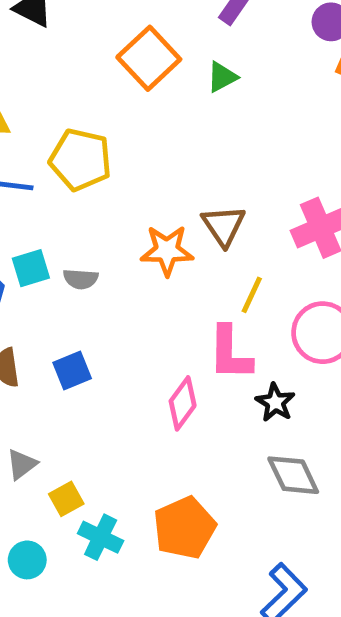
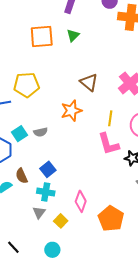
orange square: (149, 58) -> (42, 37), turned -35
brown triangle: (224, 226) -> (89, 82), moved
pink diamond: (183, 403) -> (81, 201), moved
cyan cross: (101, 537) -> (46, 192), moved

